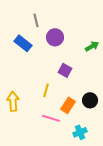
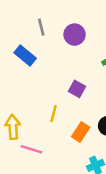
purple circle: (55, 37) -> (75, 35), moved
pink line: (51, 118) -> (31, 149), moved

